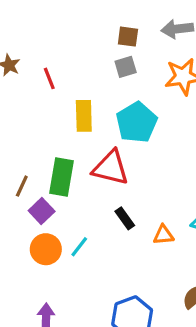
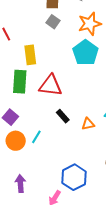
gray square: (126, 67) -> (53, 22), turned -32
cyan pentagon: (137, 122) -> (85, 53), moved
green rectangle: (61, 177) -> (20, 82), moved

